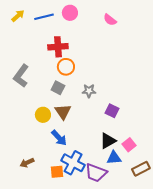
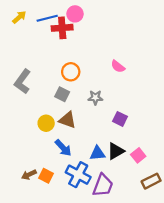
pink semicircle: (110, 20) -> (118, 66), moved
red cross: (58, 47) -> (62, 28), moved
brown triangle: (63, 112) -> (68, 120), turned -36
blue triangle: (114, 158) -> (98, 153), moved
orange square: (57, 172) -> (46, 176), moved, turned 32
purple trapezoid: (96, 173) -> (103, 185), turned -90

